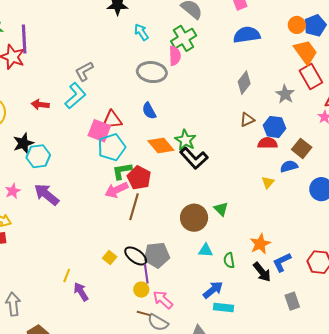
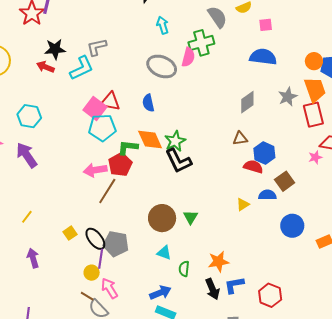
gray star: (285, 94) -> (288, 97), moved
black star: (23, 143) -> (55, 49), moved
green L-shape: (122, 171) -> (128, 147), moved
yellow line: (67, 275) -> (27, 217), moved

